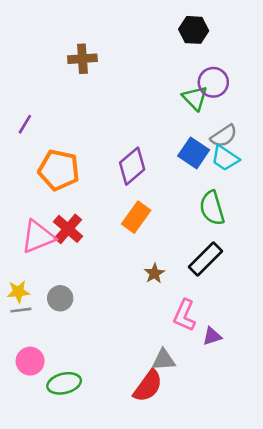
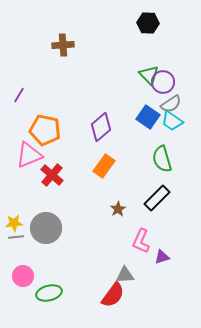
purple circle: (213, 82) -> (163, 82), moved
pink triangle: (38, 237) -> (29, 155), moved
gray circle: (60, 298) -> (46, 228), size x1.6

